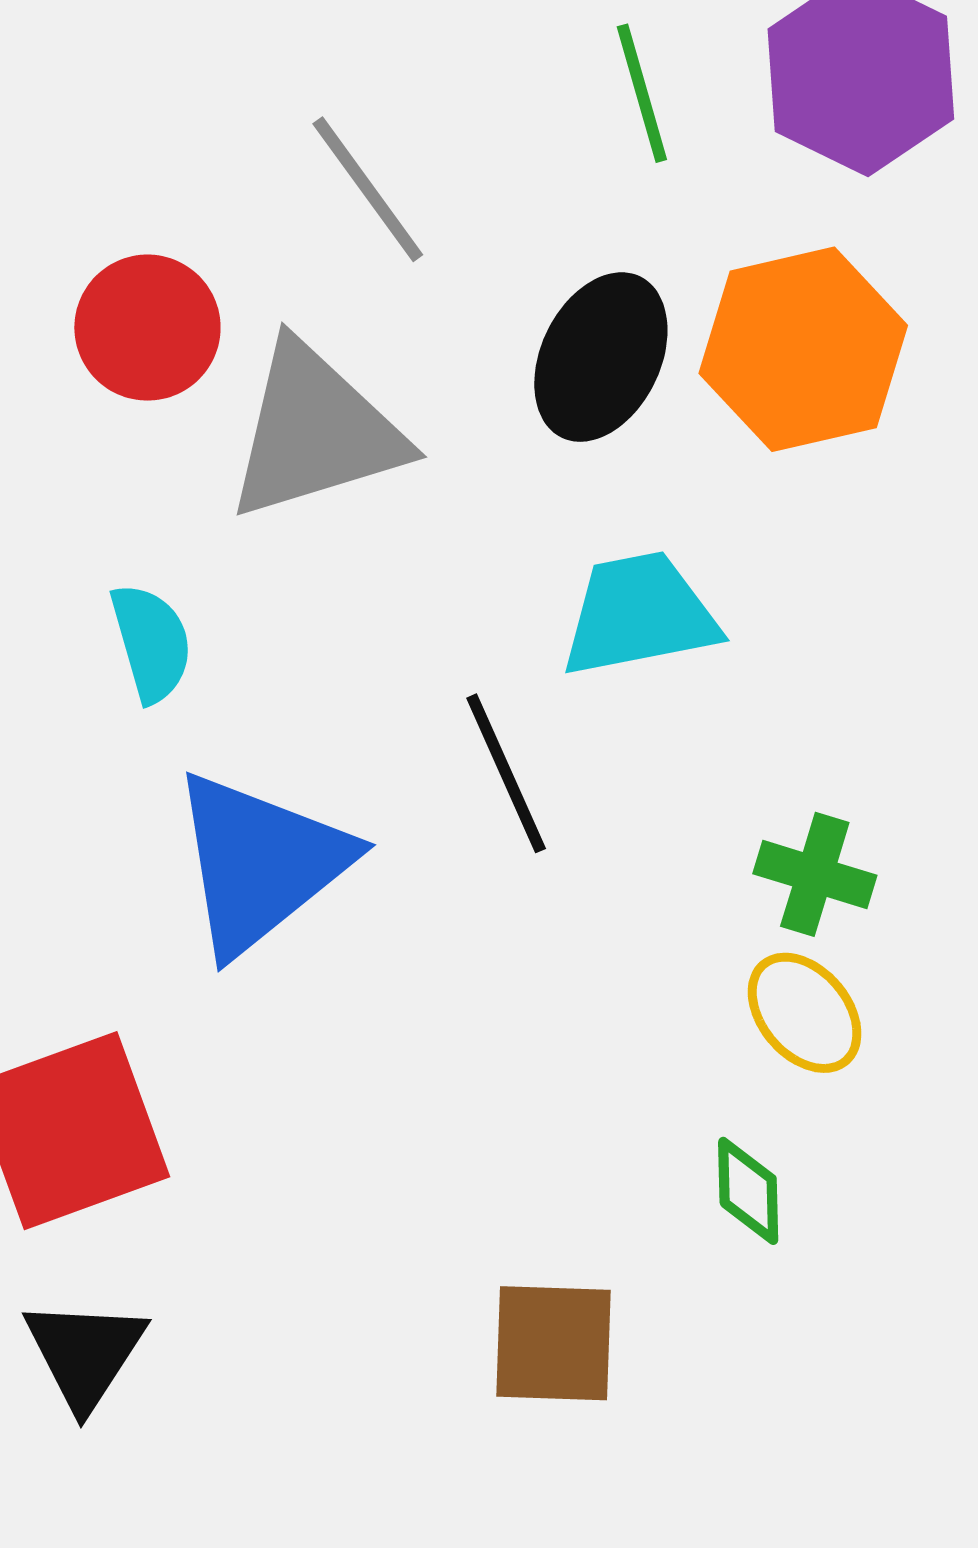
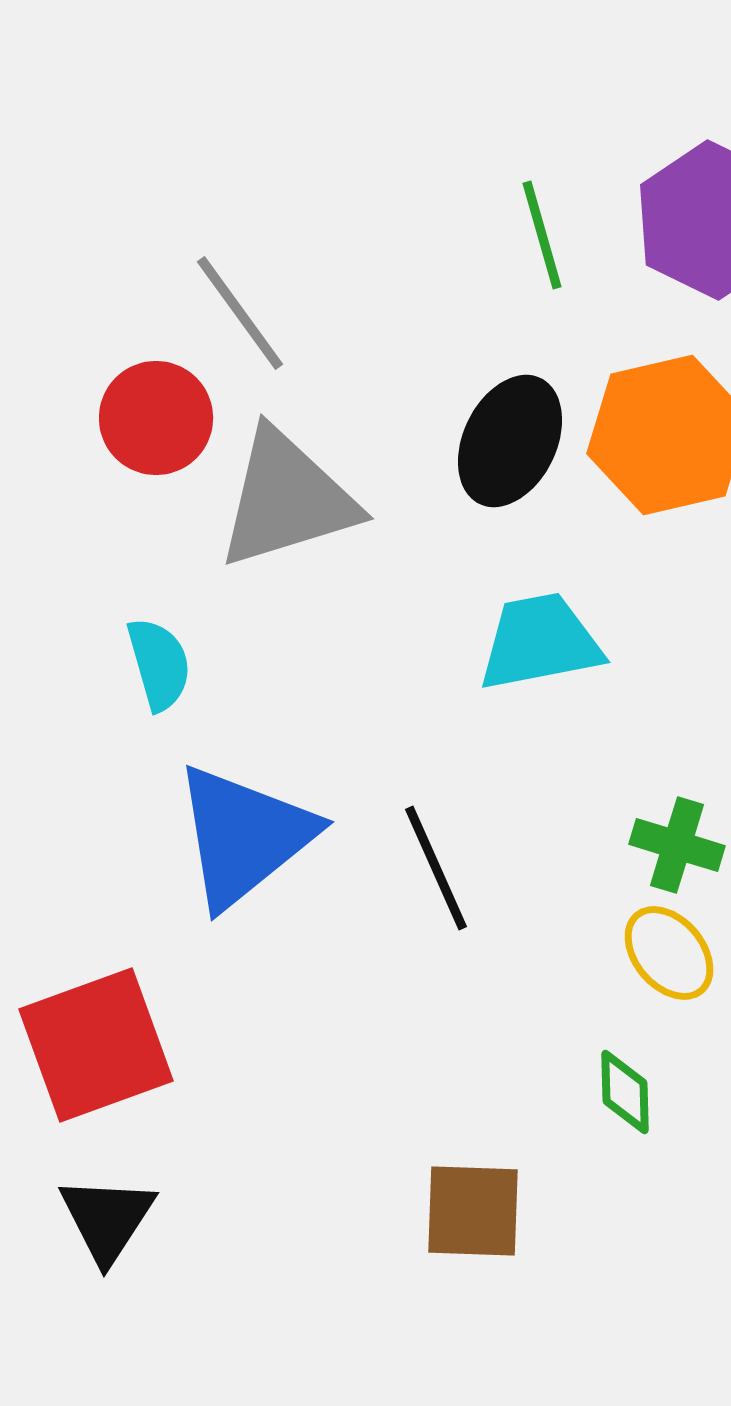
gray line: (368, 189) -> (240, 313), moved
black line: (506, 773) -> (436, 868), moved

